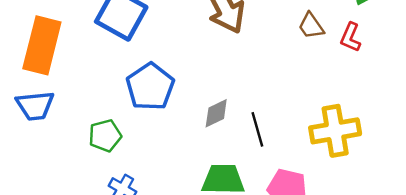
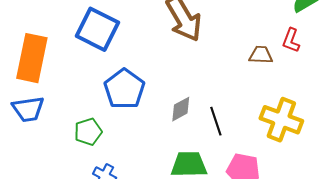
brown trapezoid: (311, 26) -> (261, 55), moved, turned 130
yellow cross: (335, 131) -> (281, 120), turned 33

